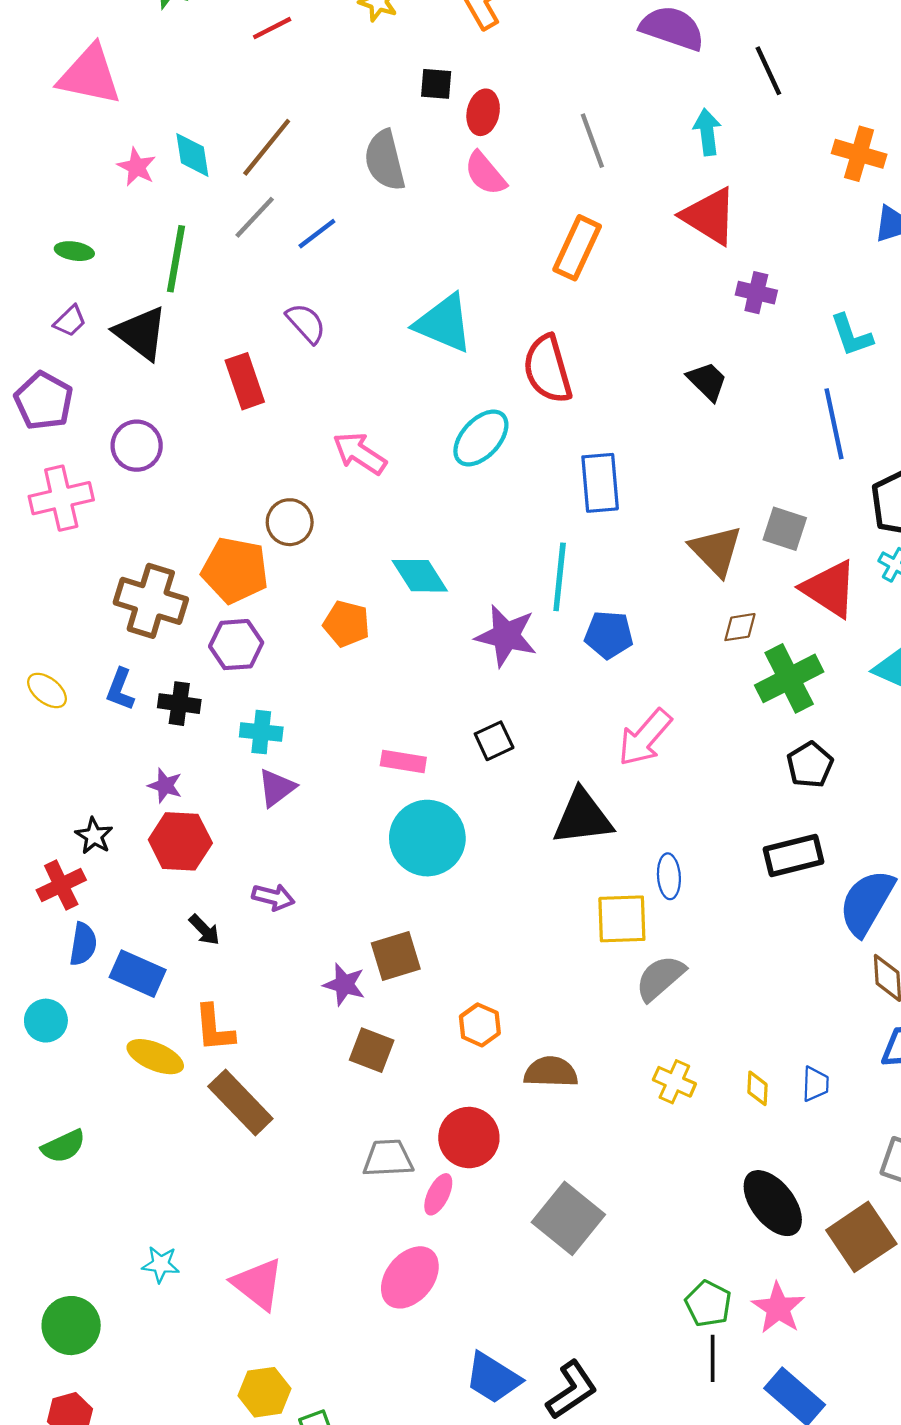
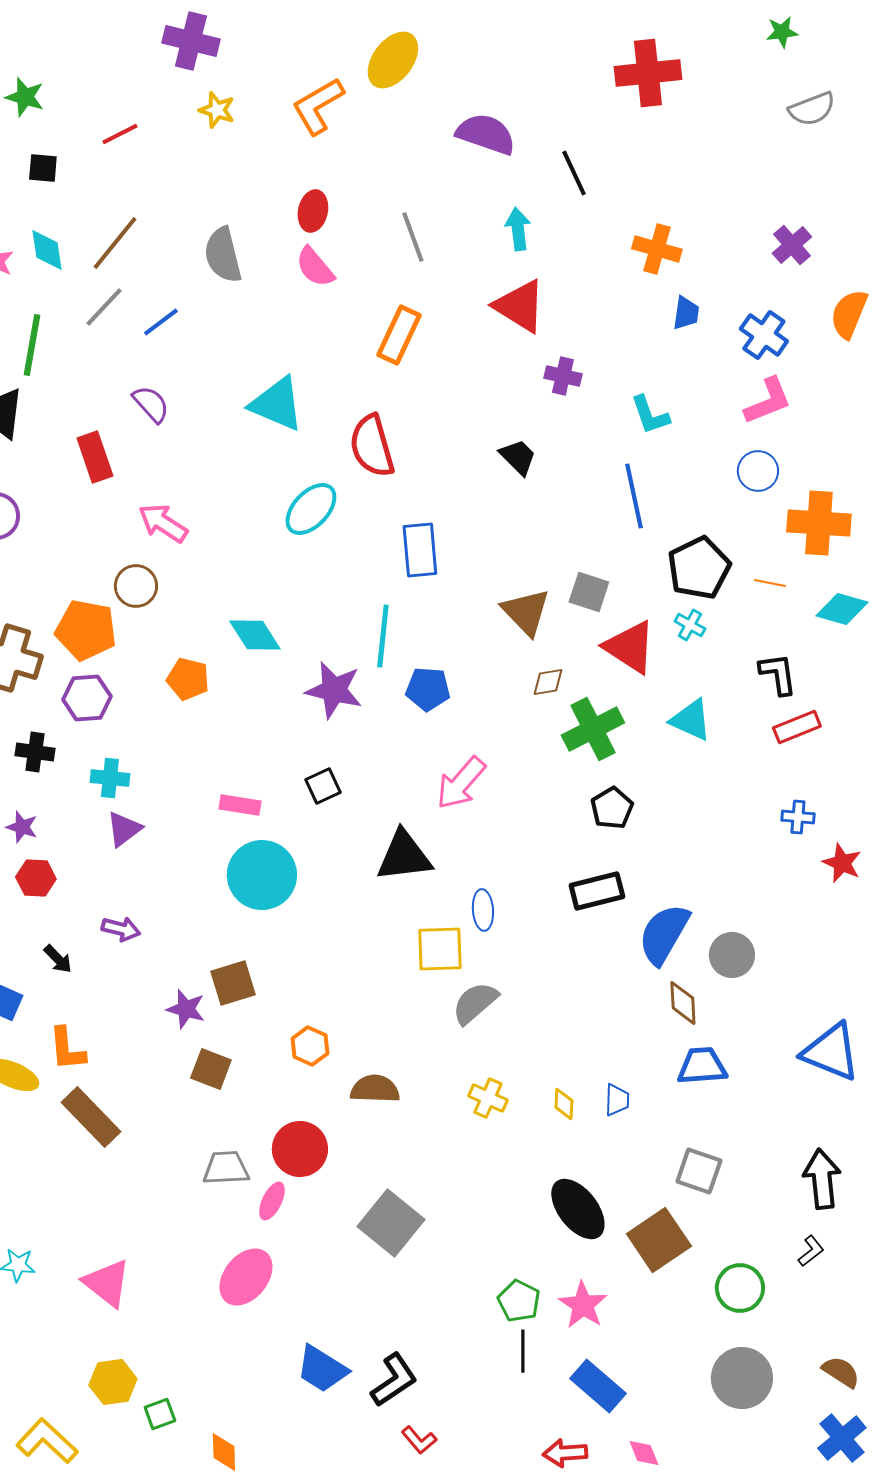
black square: (436, 84) -> (43, 168), moved
pink arrow: (360, 453) -> (163, 523), moved
red hexagon: (180, 841) -> (36, 878), size x0.7

